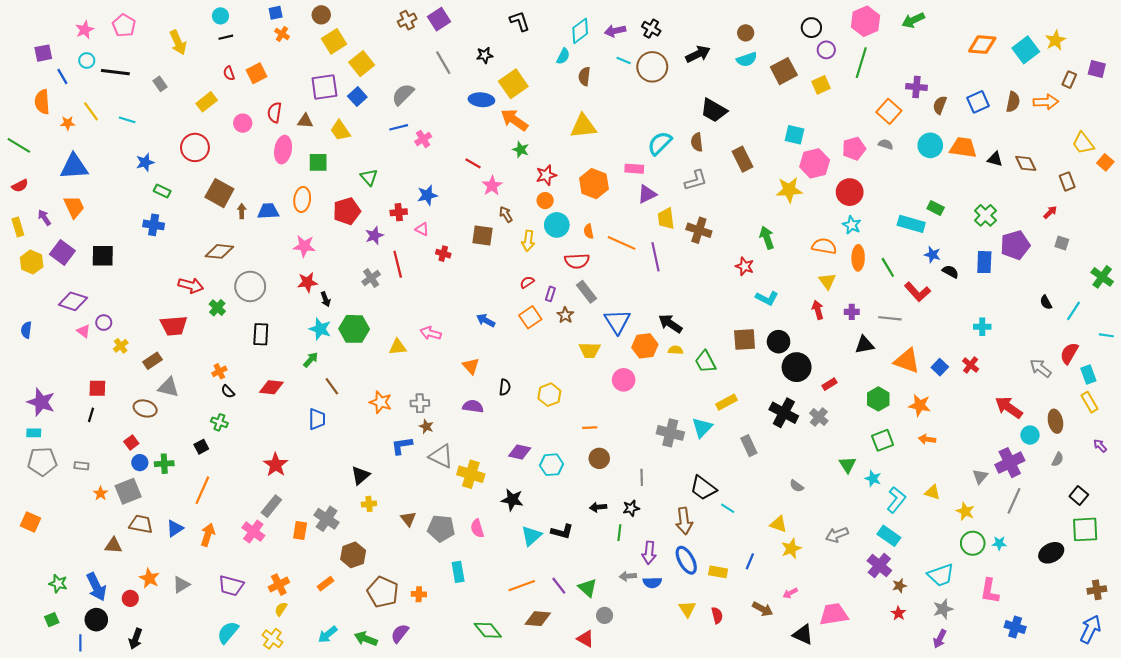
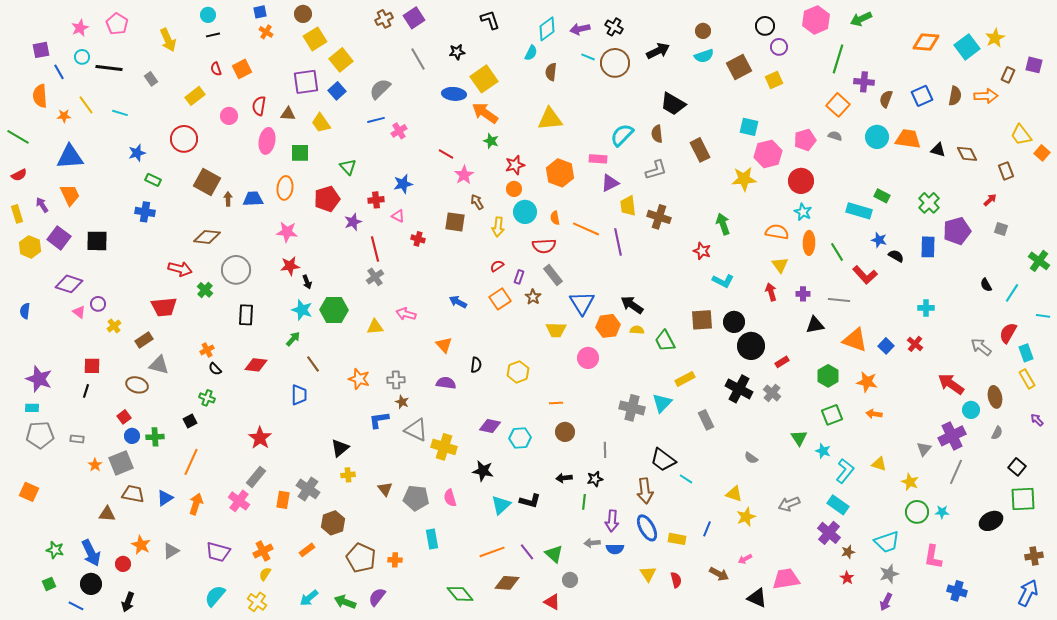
green line: (861, 63) -> (838, 59), moved
gray cross: (371, 278) -> (375, 277), moved
blue line: (80, 643) -> (76, 606), turned -63

